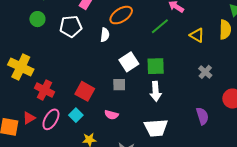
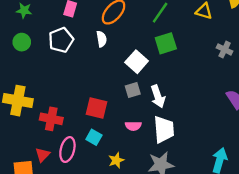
green square: (156, 66) -> (166, 43), moved
white arrow: (156, 91) -> (158, 96), moved
white trapezoid: (156, 128) -> (164, 129), moved, turned -75

